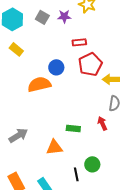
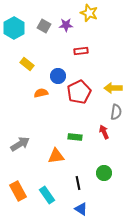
yellow rectangle: (16, 49) -> (27, 64), moved
red pentagon: (90, 64) -> (79, 92), moved
orange semicircle: (39, 84) -> (41, 93), size x0.6
green circle: (92, 164) -> (104, 173), moved

